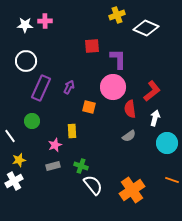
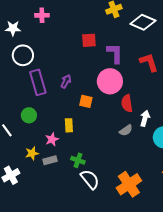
white star: (25, 25) -> (13, 28), moved
purple rectangle: (41, 88) -> (38, 82), turned -40
red L-shape: (152, 91) -> (149, 62), moved, turned -70
white arrow: (155, 118) -> (145, 118), moved
yellow star: (19, 160) -> (32, 153), moved

